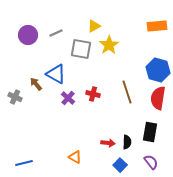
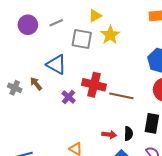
brown arrow: (36, 84) -> (36, 84), moved
brown line: (127, 92) -> (121, 96), moved, turned -60
red cross: (93, 94) -> (94, 85), size x1.6
purple cross: (68, 98) -> (69, 97), moved

